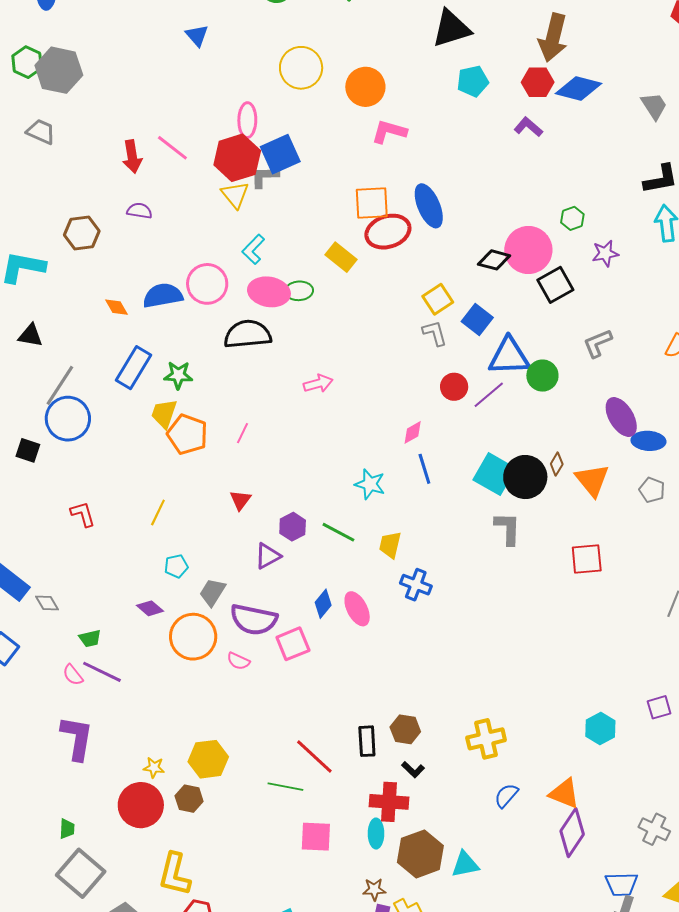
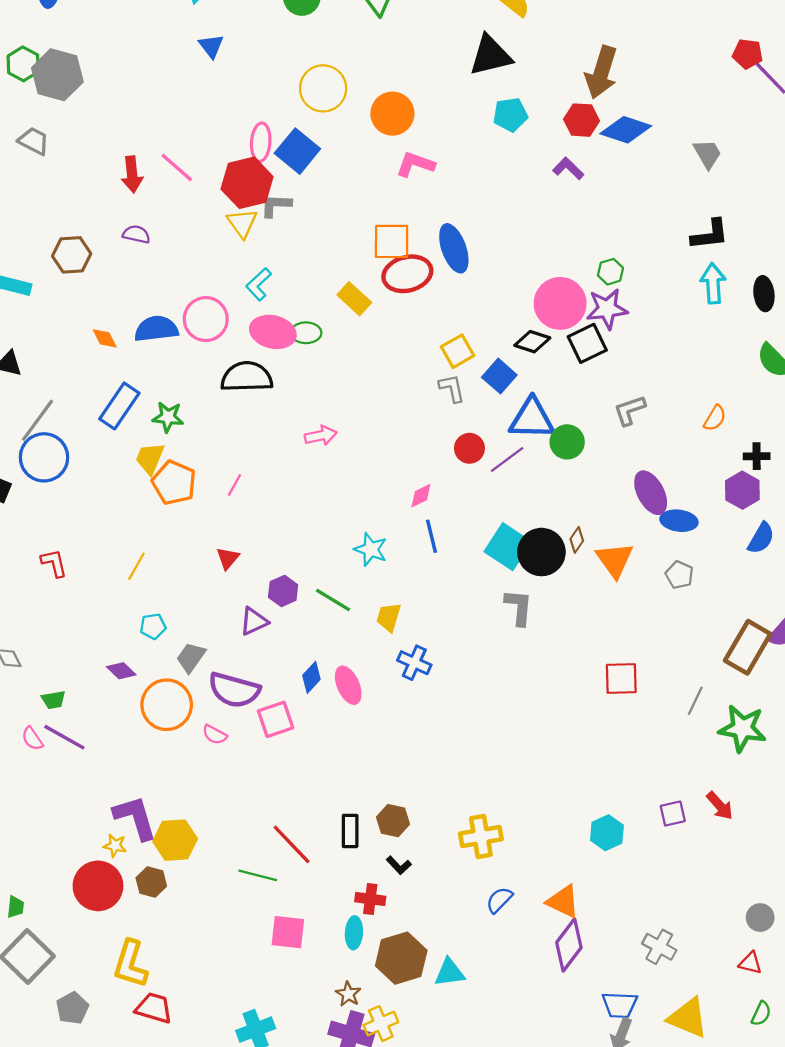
blue square: (280, 154) -> (297, 151), moved, turned -30
purple star: (605, 253) -> (607, 309), moved, size x1.4
black diamond: (494, 260) -> (532, 342), moved
red square: (587, 559) -> (621, 679), moved
purple L-shape: (77, 738) -> (135, 818), moved, turned -30
red cross: (389, 802) -> (370, 899), size x0.7
brown star: (374, 889) -> (348, 994), turned 30

